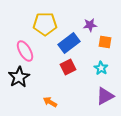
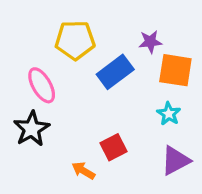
orange square: (105, 42) -> (175, 70), size x1.5
red square: (68, 67) -> (114, 147), moved

